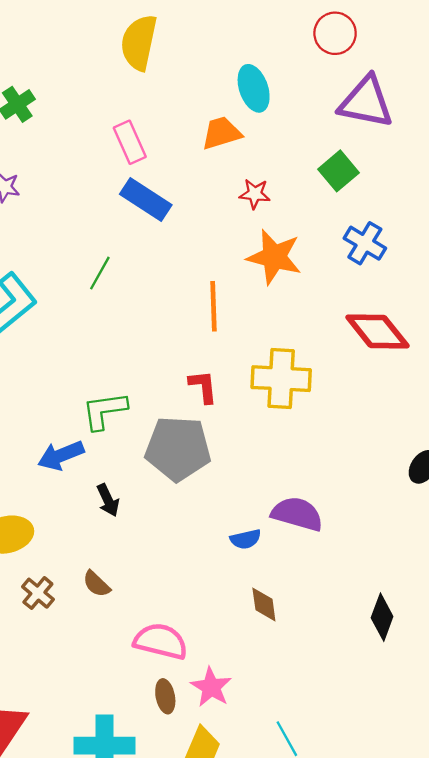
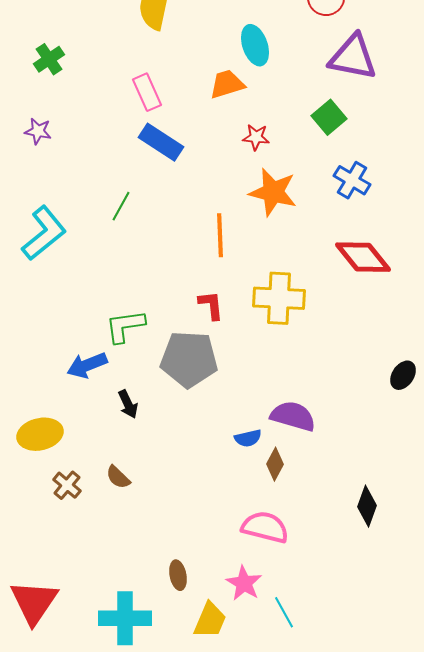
brown diamond: (264, 605) -> (275, 464), moved, turned 36
pink semicircle: (161, 641) -> (265, 527), moved
pink star: (211, 687) -> (244, 583), moved

